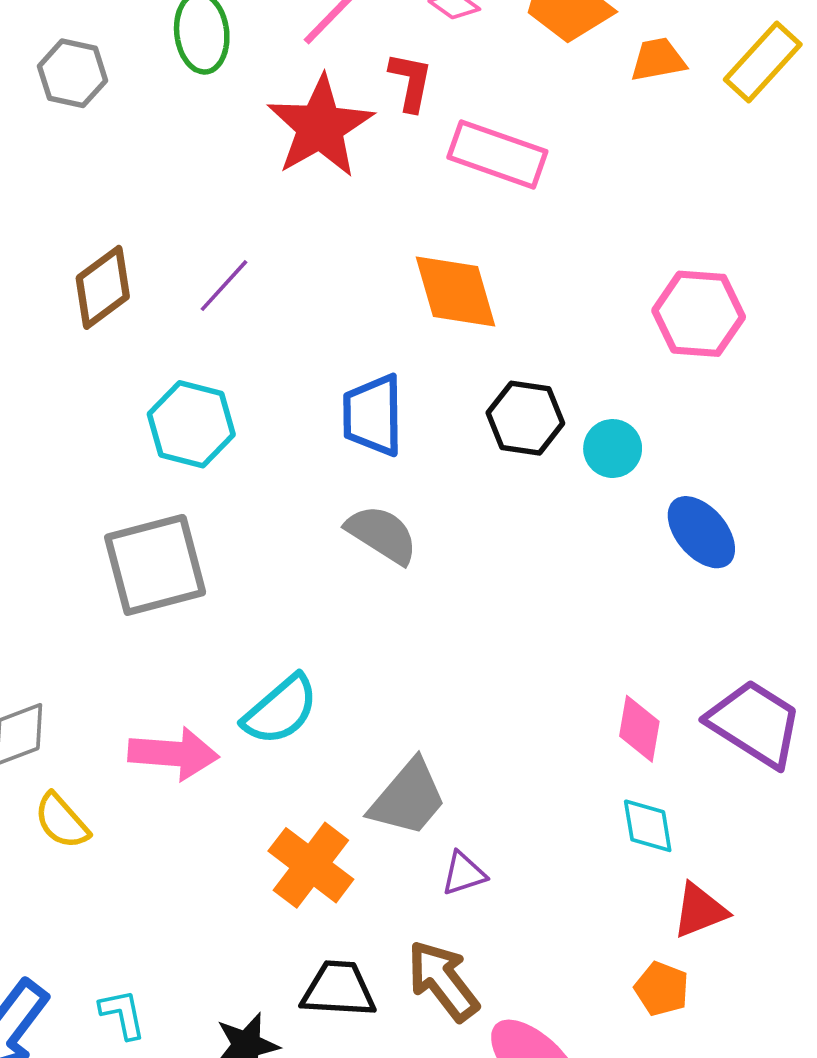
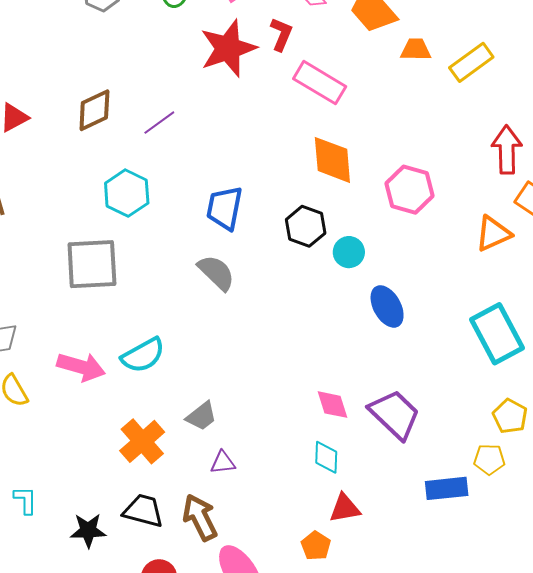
orange diamond: (456, 292) -> (332, 160), moved
pink diamond: (639, 729) -> (332, 405), turned -39
gray trapezoid: (408, 798) -> (201, 416), size x0.7

